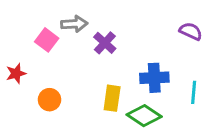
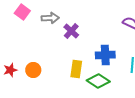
pink square: (47, 40) -> (22, 12), moved
red star: (16, 73) -> (10, 70), moved

